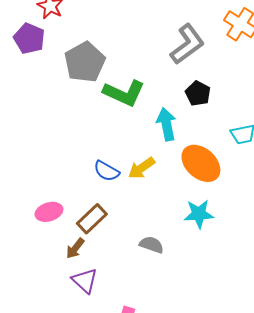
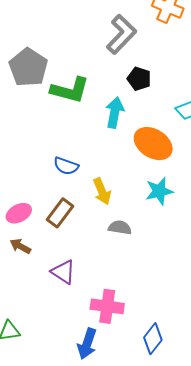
cyan arrow: (166, 124) -> (115, 112), turned 32
yellow arrow: (141, 168) -> (102, 191), moved, turned -68
brown arrow: (75, 248) -> (20, 246), moved, turned 90

